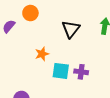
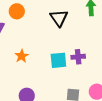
orange star: (42, 54) -> (22, 56), moved

